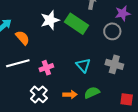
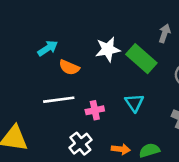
orange semicircle: (22, 38) -> (69, 67), turned 147
cyan triangle: (83, 65) -> (134, 103), moved

